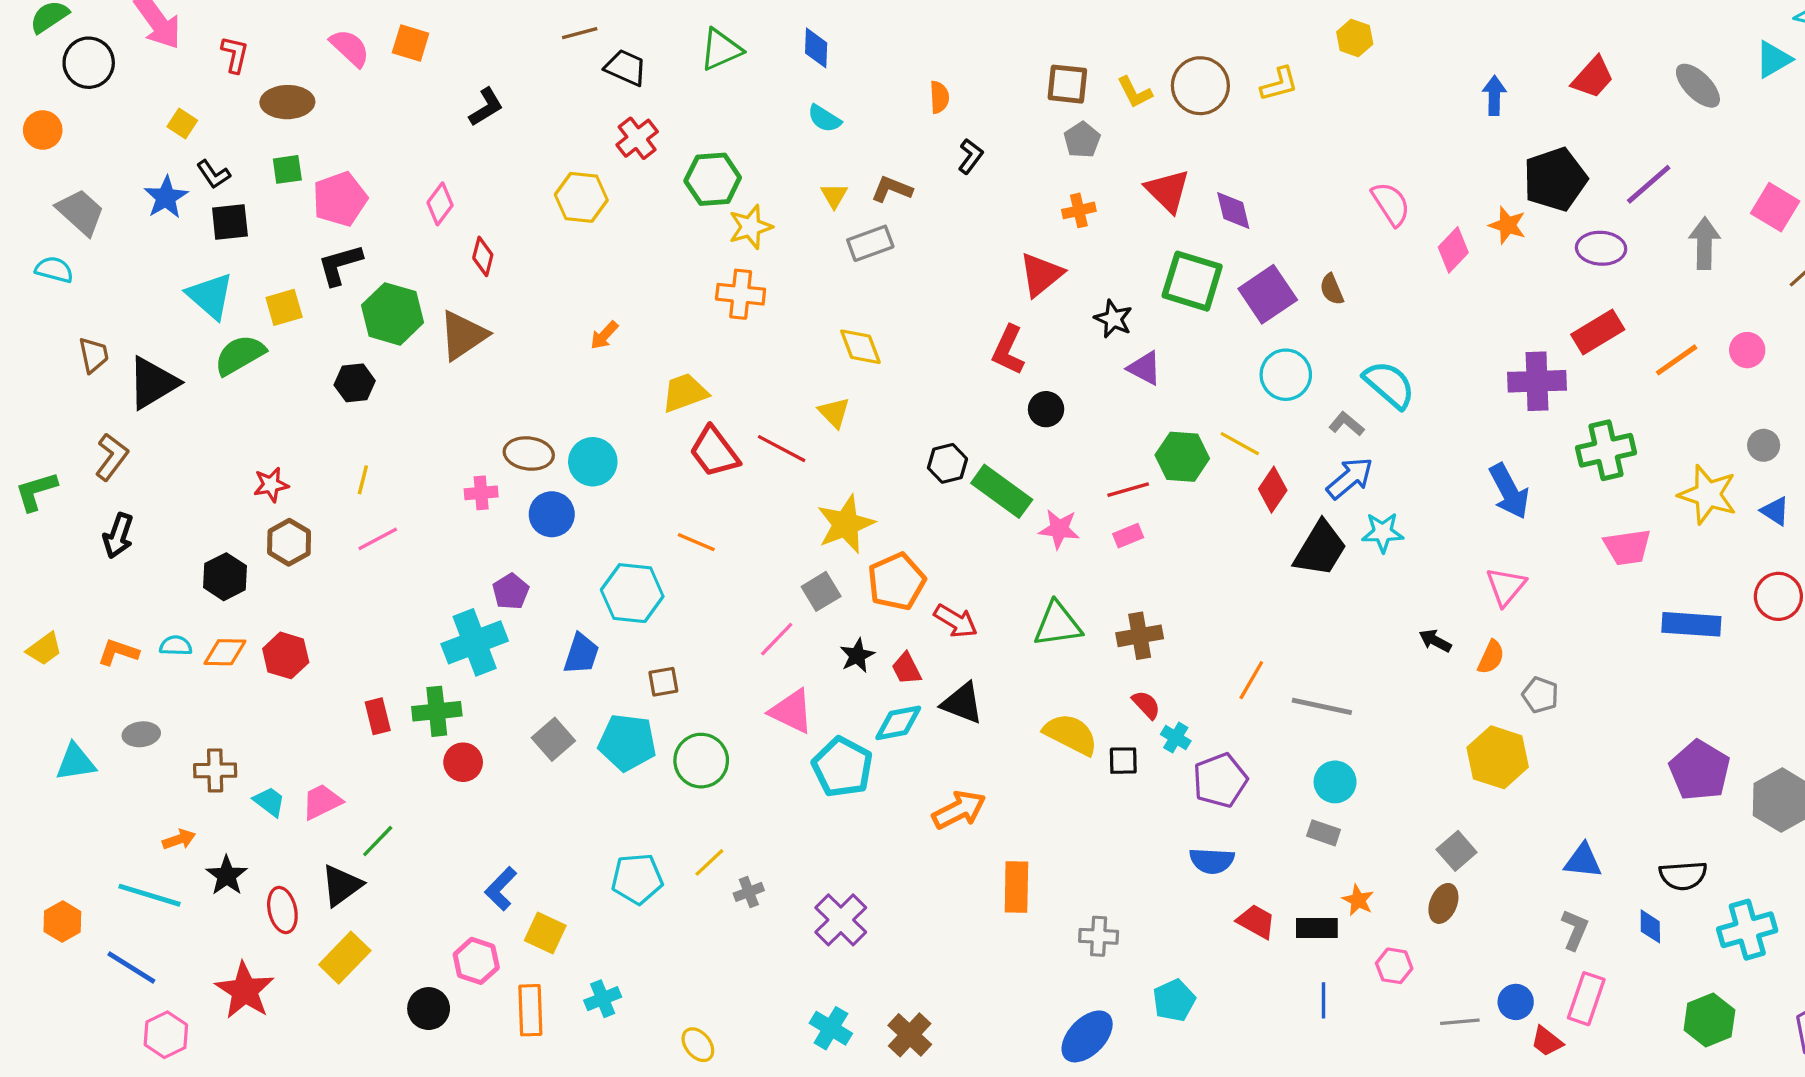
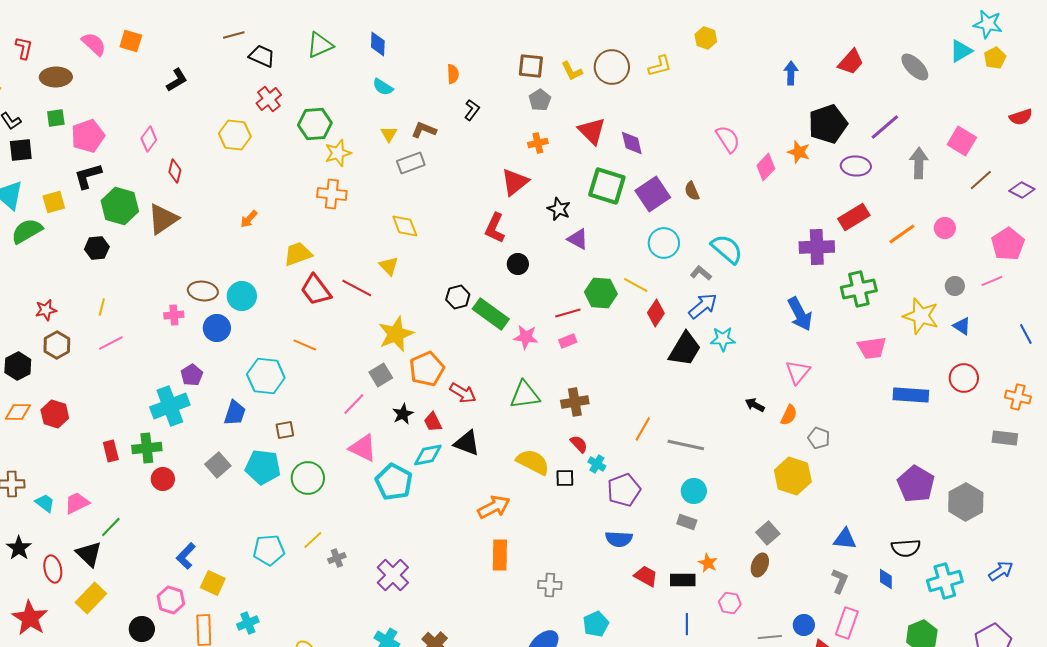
orange arrow: (959, 810) -> (494, 507), moved
black triangle: (342, 885) -> (89, 554), turned -40

